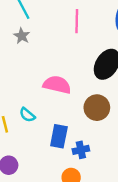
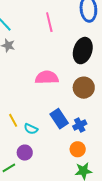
cyan semicircle: (27, 115) -> (31, 129), moved
blue rectangle: (59, 136) -> (59, 119), turned -30

